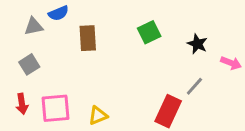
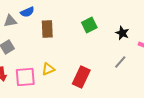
red rectangle: (168, 111) -> (81, 77), moved
yellow triangle: (98, 116) -> (48, 69), moved

